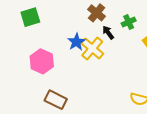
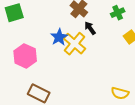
green cross: (129, 22) -> (118, 13), moved

